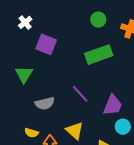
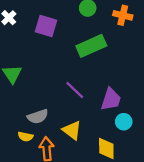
purple square: (46, 44) -> (46, 26), moved
gray semicircle: (45, 103) -> (38, 116), moved

